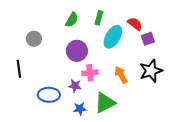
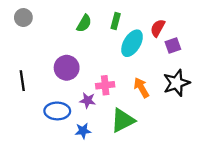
red semicircle: (135, 24) -> (158, 28), turned -98
gray circle: (34, 39) -> (23, 18), moved
purple circle: (77, 51) -> (67, 68), moved
blue star: (80, 109) -> (83, 131), moved

